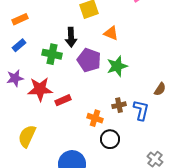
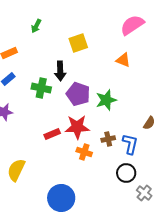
orange triangle: (111, 33) -> (123, 60), moved
red star: (40, 89) -> (77, 127), moved
black circle: (110, 139) -> (126, 173), moved

